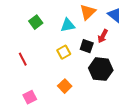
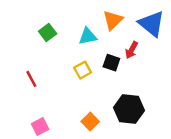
black hexagon: (101, 69) -> (129, 109), moved
orange square: (65, 86) -> (90, 121), moved

